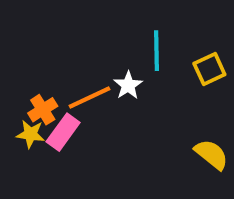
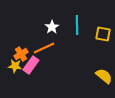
yellow square: (209, 69) -> (103, 34), turned 35
white star: (128, 85) -> (52, 27), moved

